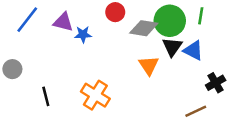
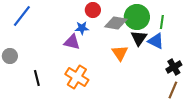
green line: (201, 16) -> (162, 22), moved
purple triangle: (63, 22) -> (72, 42), moved
blue star: (83, 34) -> (82, 28), moved
brown line: (196, 111) -> (173, 90), moved, turned -42

